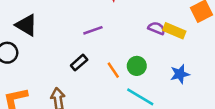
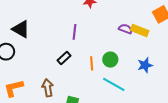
purple line: (93, 30) -> (74, 32), turned -63
orange line: (113, 70) -> (92, 63), turned 32

